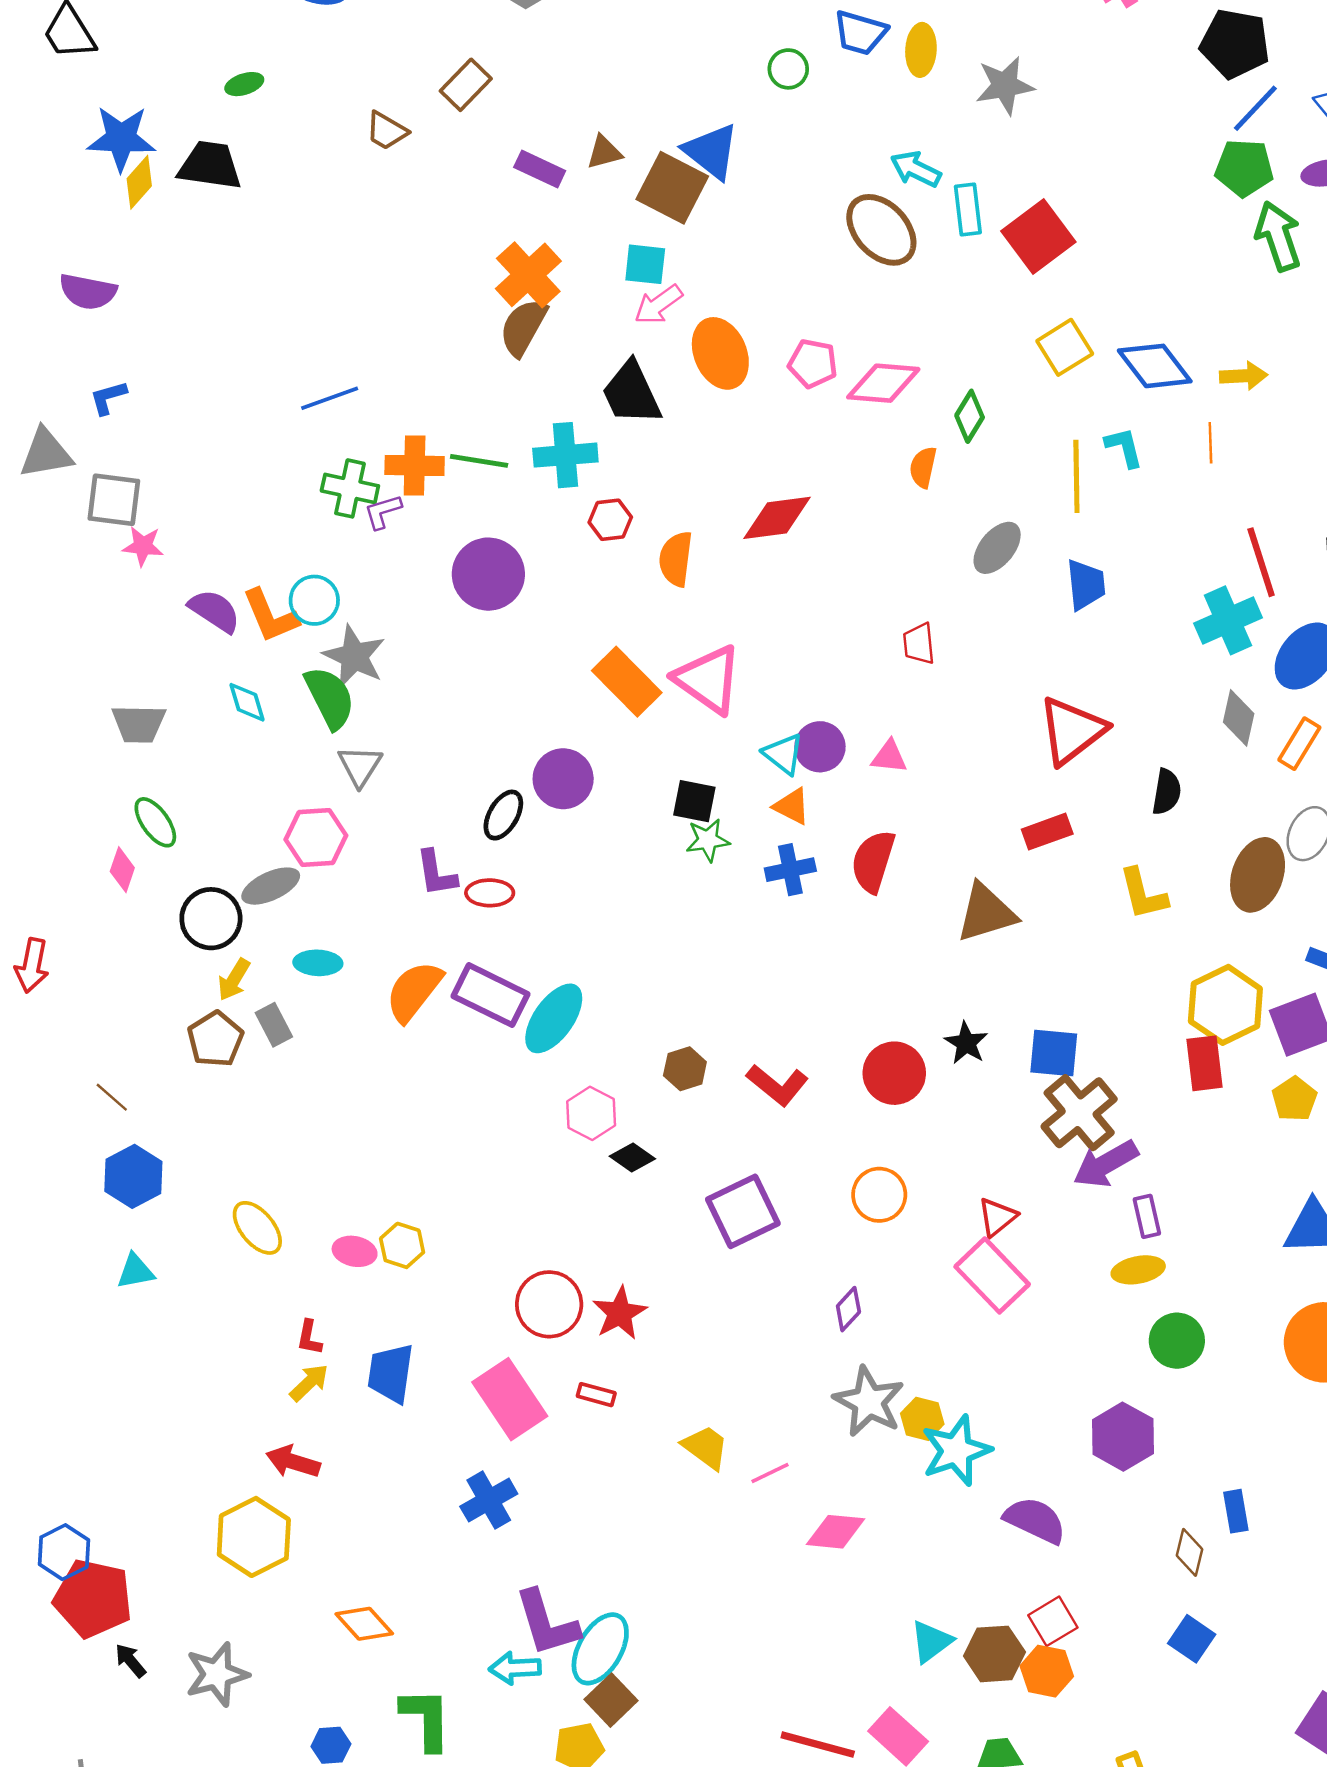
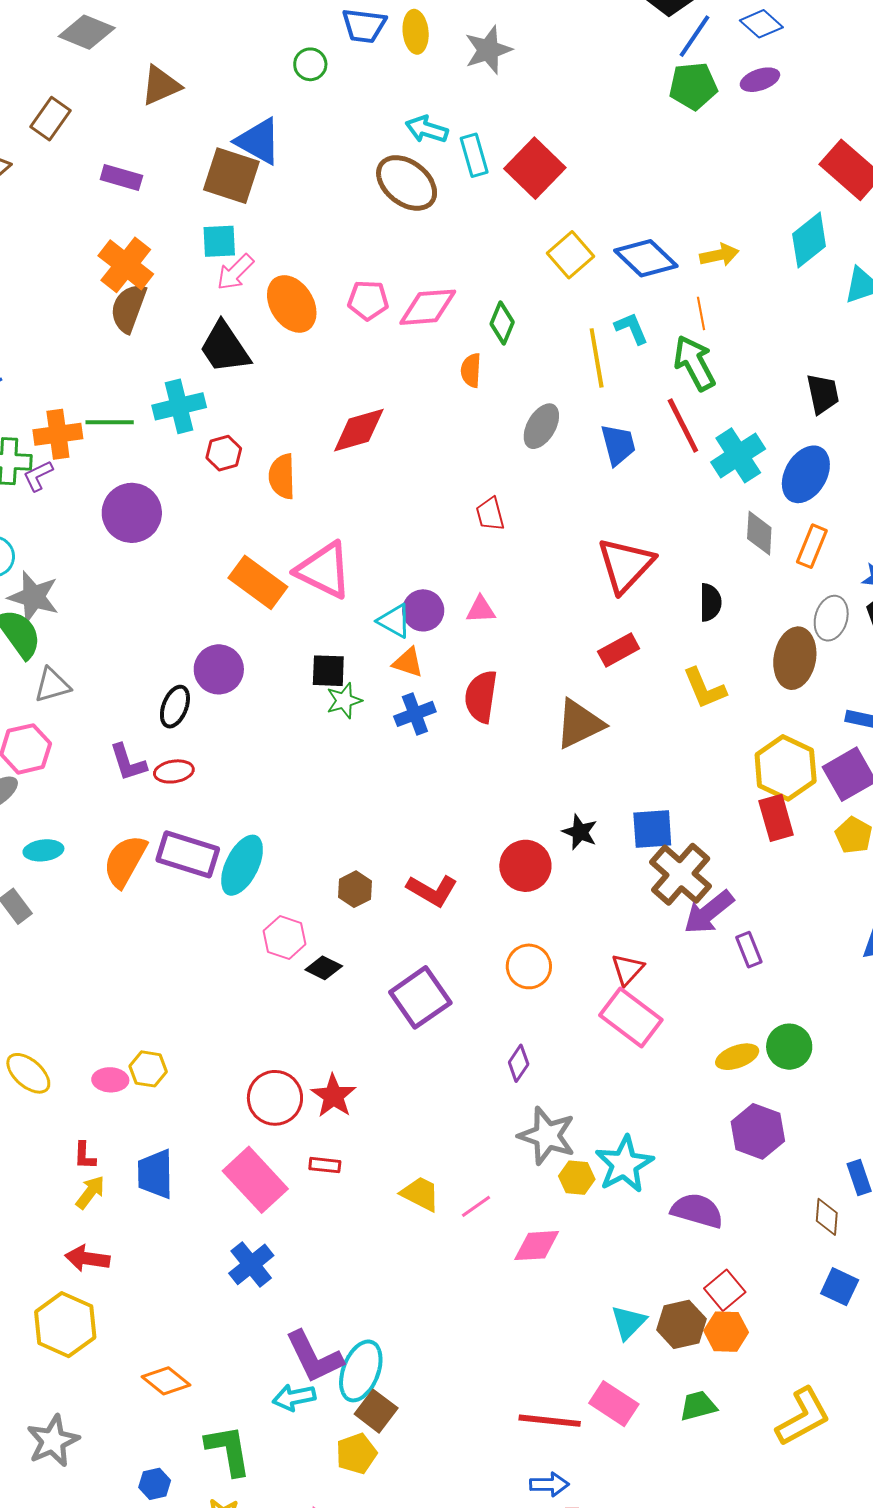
brown triangle: (604, 152) -> (161, 85), moved, size x1.4
green arrow: (1278, 236) -> (695, 363), moved
red line: (1261, 562) -> (683, 426), moved
gray triangle: (360, 766) -> (52, 685), turned 51
yellow ellipse: (1138, 1270) -> (737, 1057), moved
yellow hexagon: (922, 1419) -> (577, 1178), moved

